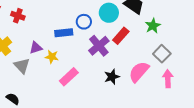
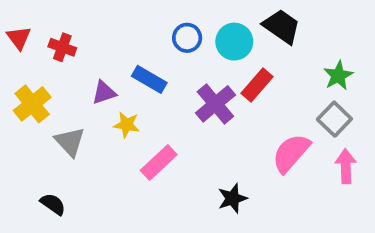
blue circle: (84, 22) -> (187, 38), moved
green star: (153, 26) -> (338, 76), moved
blue rectangle: (64, 33) -> (149, 79), turned 36
purple triangle: (36, 48) -> (104, 93), moved
black star: (112, 77) -> (232, 198), moved

